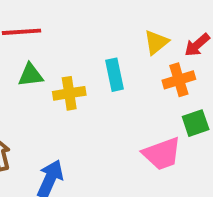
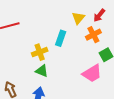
green triangle: (31, 75) -> (42, 71), moved, turned 40
cyan rectangle: (115, 75) -> (61, 38), turned 42

